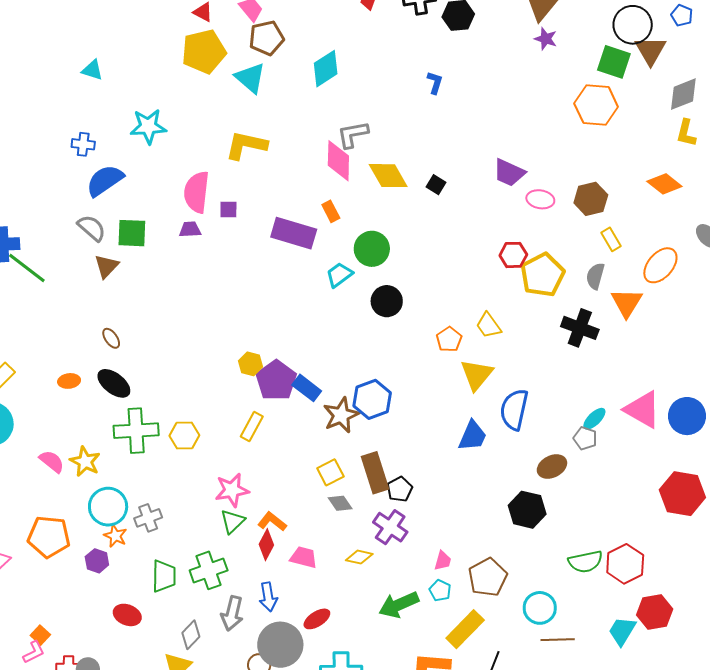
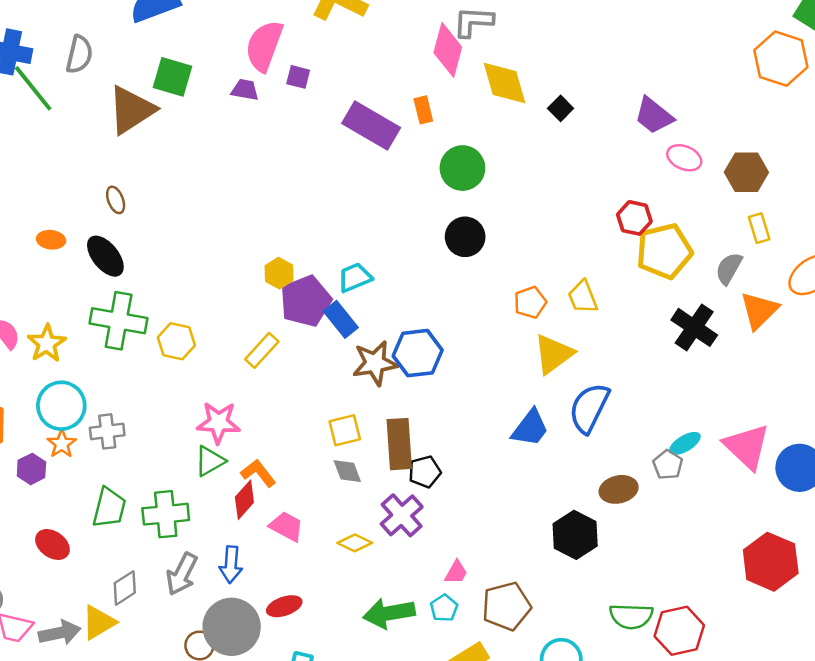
gray semicircle: (92, 228) -> (79, 54), moved, turned 48
brown triangle: (106, 266) -> (131, 110), size x1.6
cyan trapezoid: (339, 275) -> (355, 278), moved

